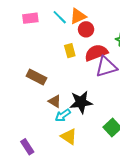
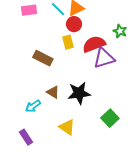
red circle: (86, 29) -> (74, 24), moved
brown rectangle: (36, 77) -> (43, 58), moved
cyan arrow: (63, 115) -> (33, 106), moved

